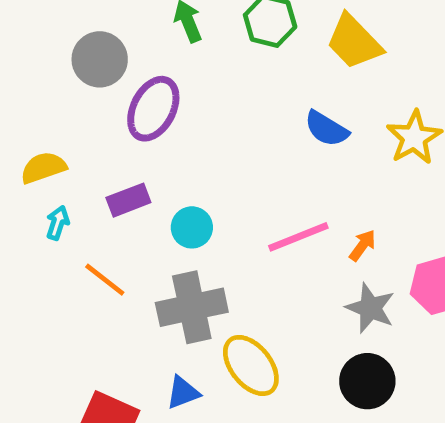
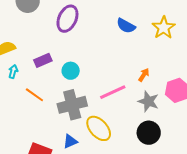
purple ellipse: (153, 109) -> (67, 19), moved
pink line: (298, 237) -> (113, 92), moved

